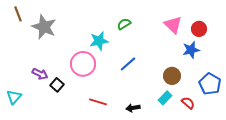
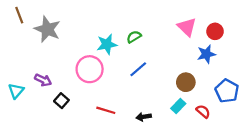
green semicircle: (124, 24) -> (134, 37), moved
black square: (57, 85) -> (61, 101), moved
cyan triangle: (14, 97) -> (16, 91), moved

